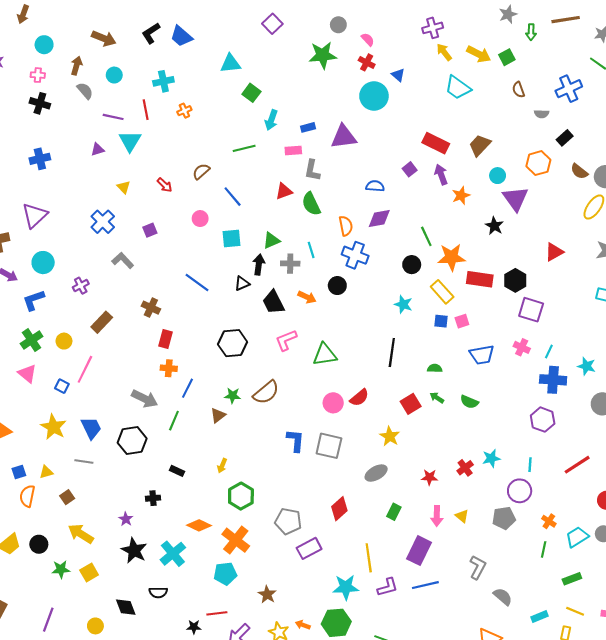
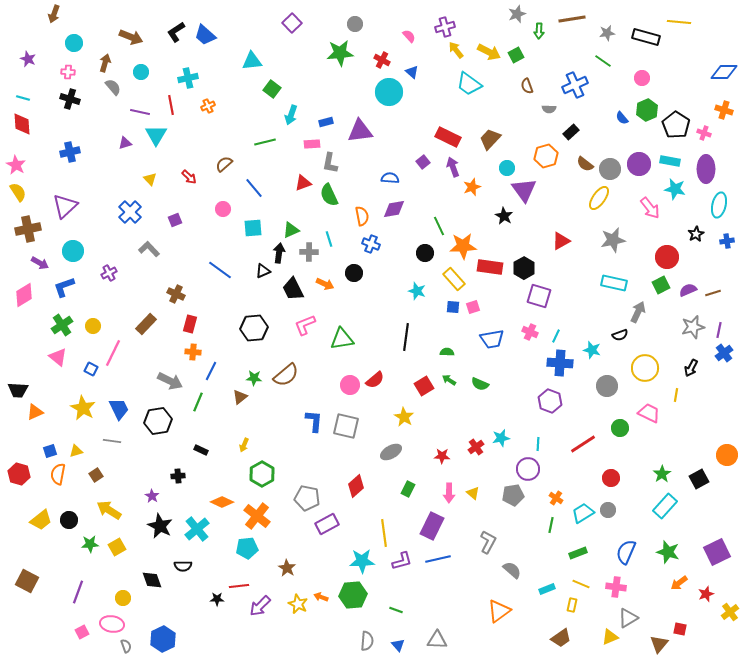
pink semicircle: (368, 39) -> (409, 36), moved
blue cross: (355, 255) -> (371, 244), size x0.7
brown rectangle: (102, 322) -> (146, 324), moved

